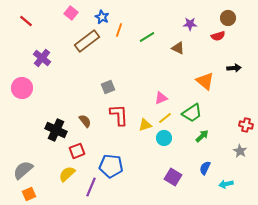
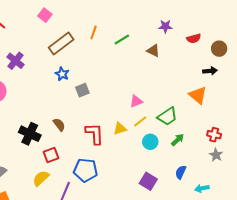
blue star: (102, 17) -> (62, 74), moved
brown circle: (228, 18) -> (219, 49), moved
orange triangle: (205, 81) -> (198, 95), moved
red L-shape: (119, 115) -> (95, 134), moved
red cross: (246, 125) -> (214, 135), moved
cyan circle: (164, 138) -> (150, 142), moved

